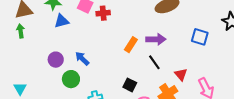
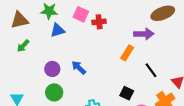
green arrow: (21, 31) -> (23, 46), moved, turned -128
purple arrow: (156, 39) -> (144, 34), moved
green circle: (71, 79) -> (54, 92), moved

